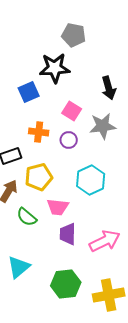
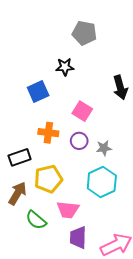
black star: (55, 68) -> (65, 67), size x0.6
gray star: (103, 126) -> (104, 148), moved, size x0.6

